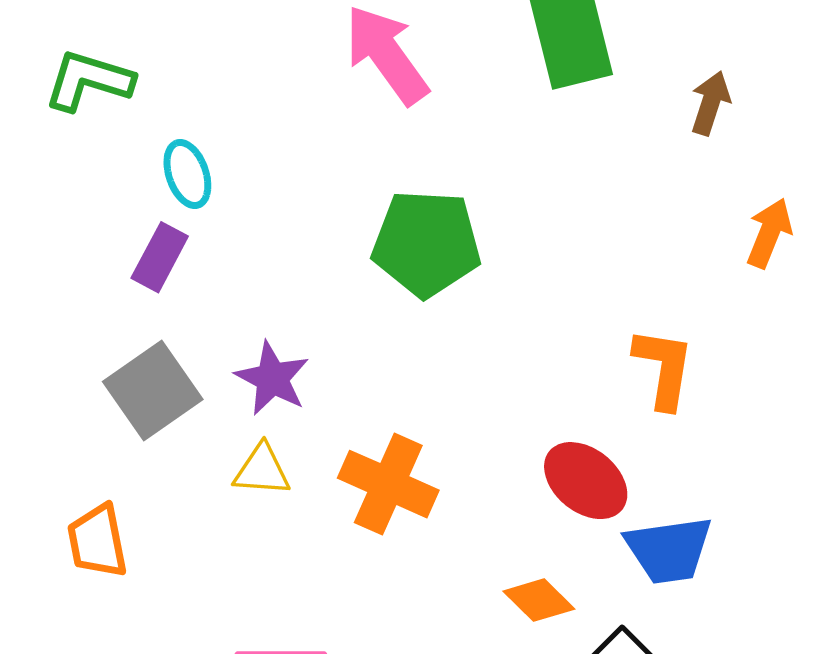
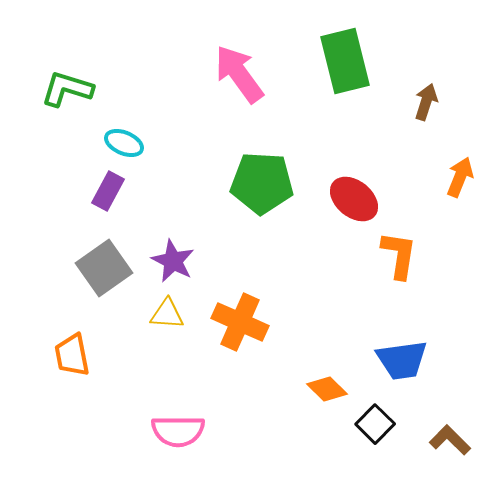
cyan ellipse: (187, 174) -> (124, 143), turned -48
red ellipse: (586, 481) -> (354, 199), moved

